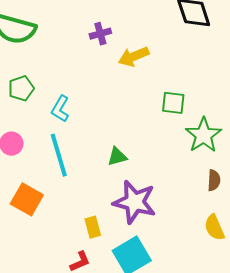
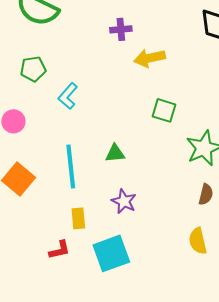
green square: (173, 103) -> (164, 110), moved
cyan line: (59, 155) -> (71, 167), moved
purple star: (135, 202) -> (124, 201), size x0.6

